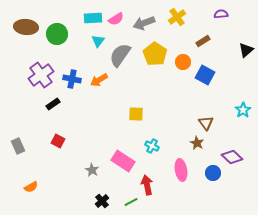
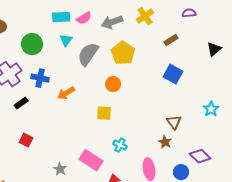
green circle: (57, 34) -> (32, 44), moved
orange circle: (183, 62) -> (113, 84), moved
orange arrow: (99, 80) -> (66, 93), moved

